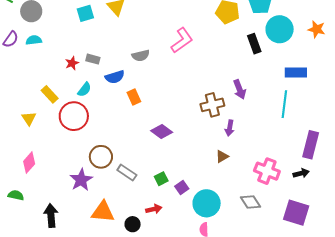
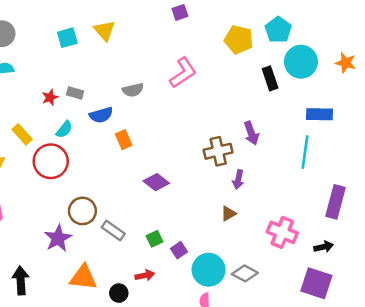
black arrow: (301, 173) -> (324, 247), moved
gray diamond: (251, 202) -> (245, 273), moved, turned -30

